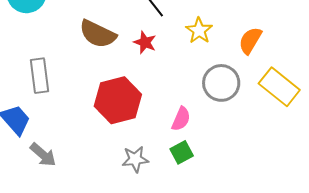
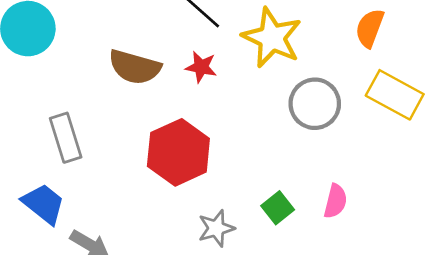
yellow star: (199, 31) -> (272, 38), size x1.6
orange semicircle: (250, 40) -> (370, 28), moved
pink semicircle: (181, 119) -> (335, 201), moved

